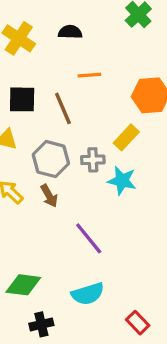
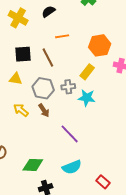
black semicircle: (70, 32) -> (48, 12), turned -32

